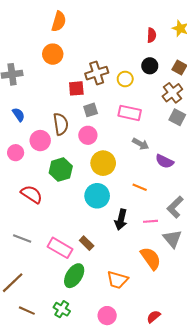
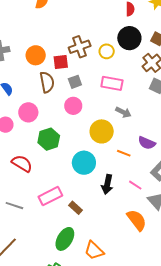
orange circle: (53, 54) -> (36, 55), moved
black circle: (150, 66) -> (129, 38), size x1.5
brown semicircle: (61, 124) -> (47, 82), moved
purple semicircle: (165, 161) -> (147, 143), moved
yellow circle: (103, 163) -> (102, 131), moved
pink line: (150, 221) -> (135, 185), turned 40
pink rectangle: (60, 248) -> (50, 196), moved, turned -55
orange trapezoid: (117, 280) -> (94, 251), moved, turned 30

